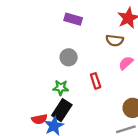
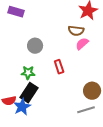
purple rectangle: (73, 19) -> (16, 12), moved
pink semicircle: (126, 63) -> (82, 44), moved

